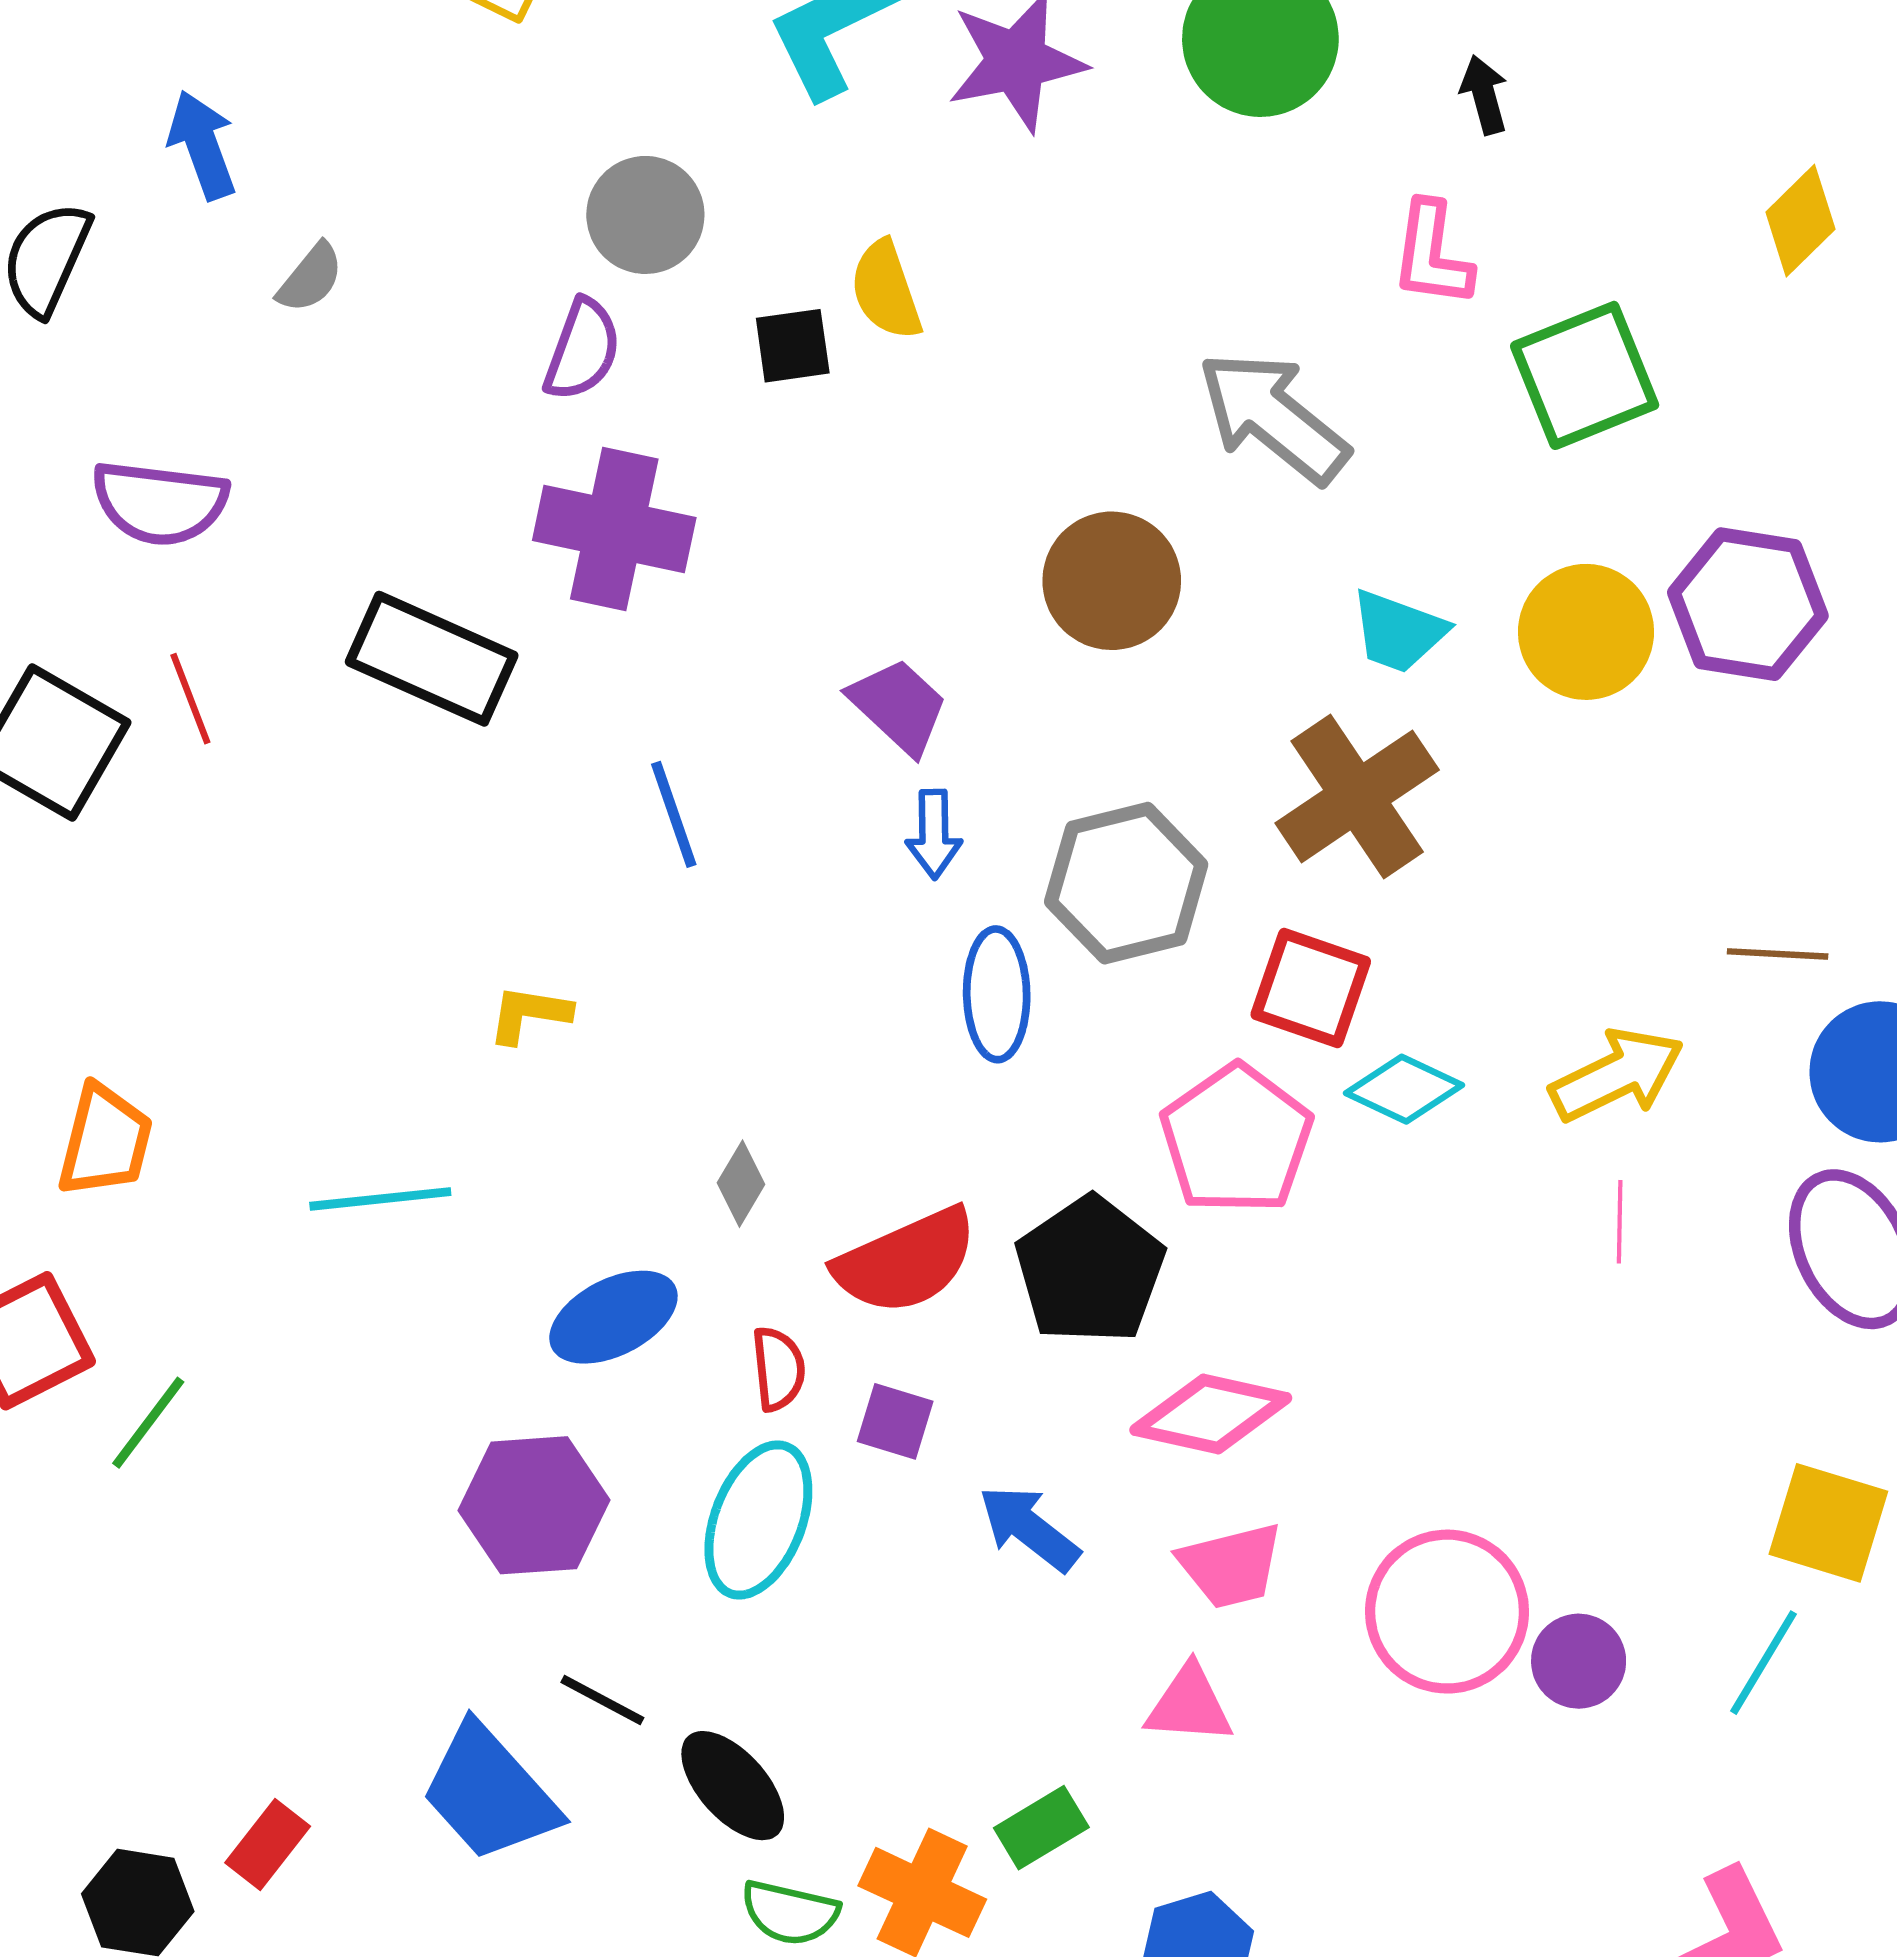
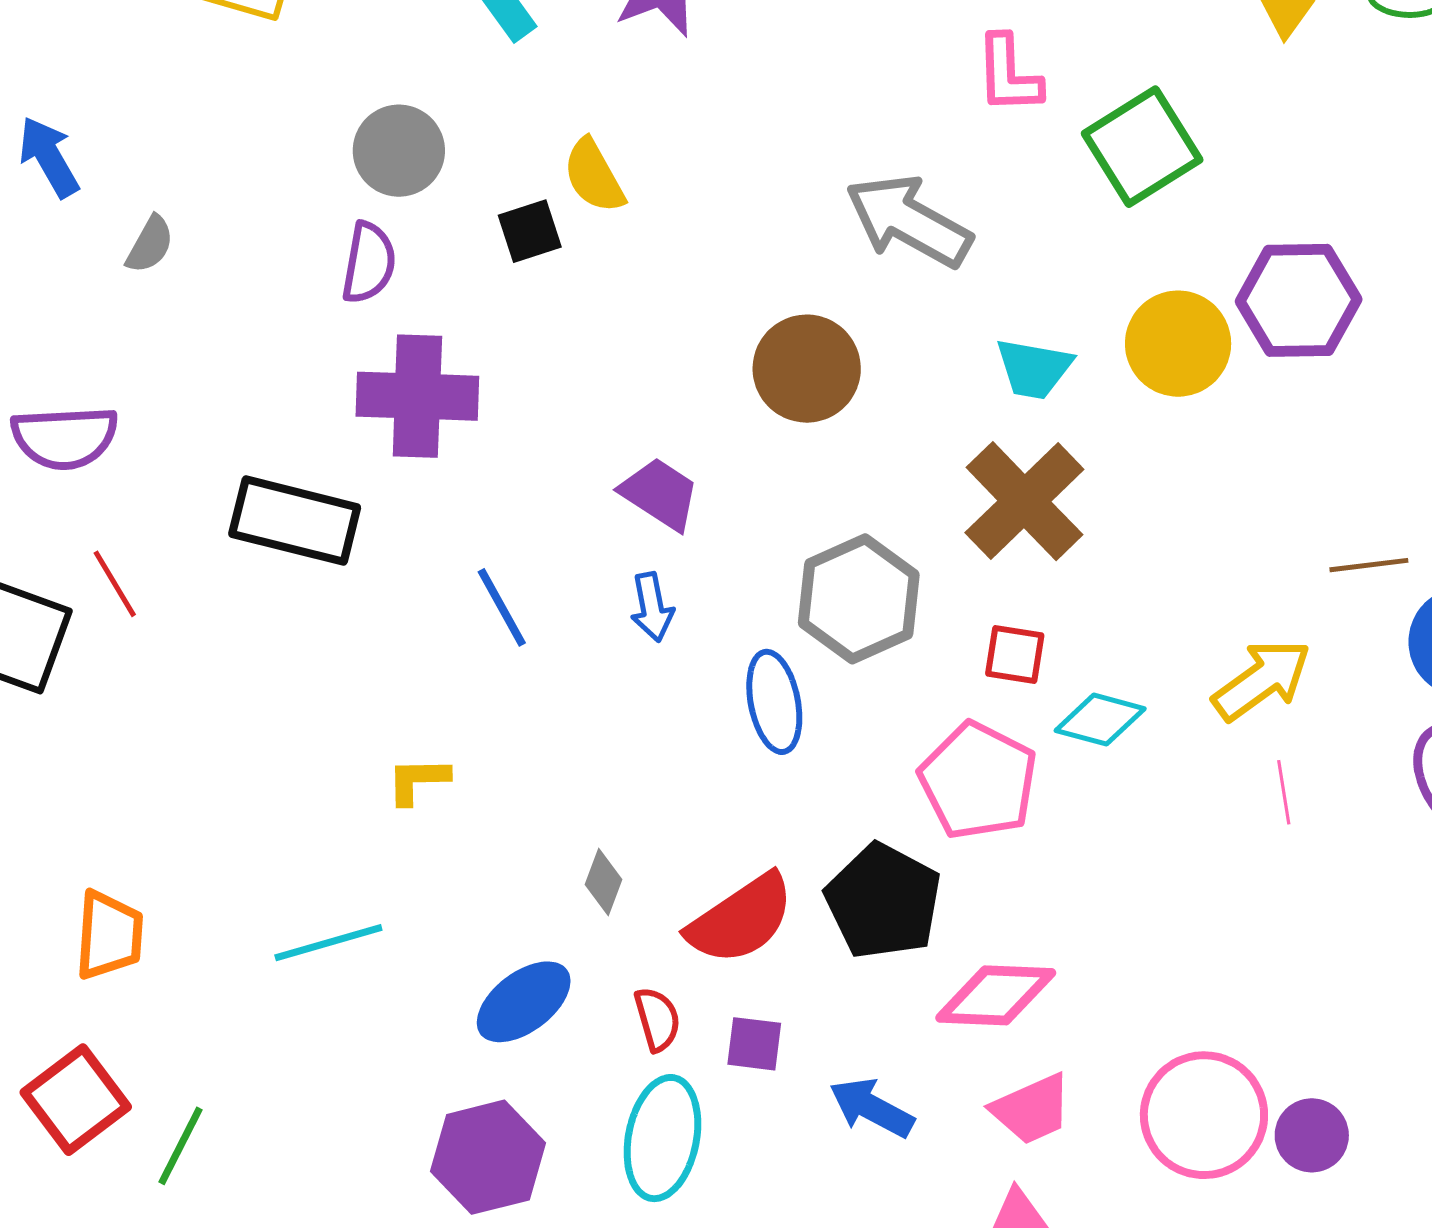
blue arrow: (934, 834) -> (652, 607), moved
red square: (1311, 988) -> (1015, 654), size x0.7

